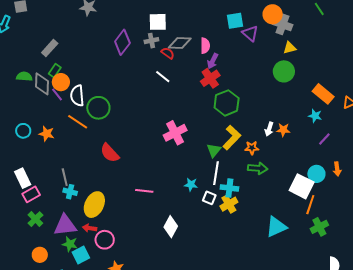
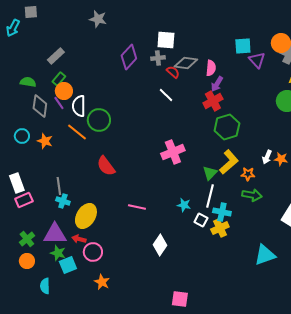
gray diamond: (42, 84) -> (40, 106), moved
green cross: (35, 219) -> (27, 239), moved

